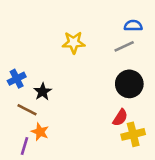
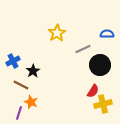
blue semicircle: (133, 26) -> (107, 34), moved
yellow star: (74, 42) -> (57, 33), turned -30
gray line: (124, 46) -> (83, 49), moved

